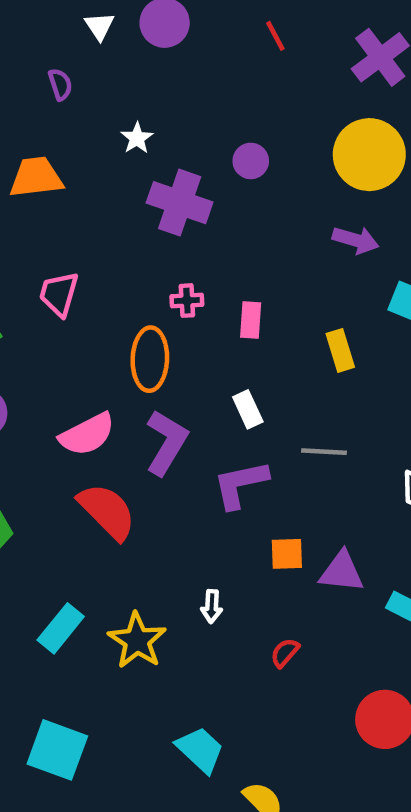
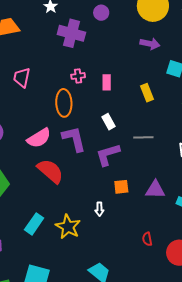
purple L-shape: (166, 442) -> (74, 139), turned -40
orange square: (287, 554) -> (121, 187), moved
red semicircle: (285, 653) -> (147, 239), moved, turned -48

